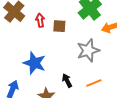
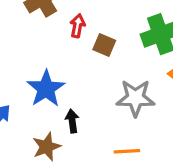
black arrow: (67, 81) -> (72, 121), moved

